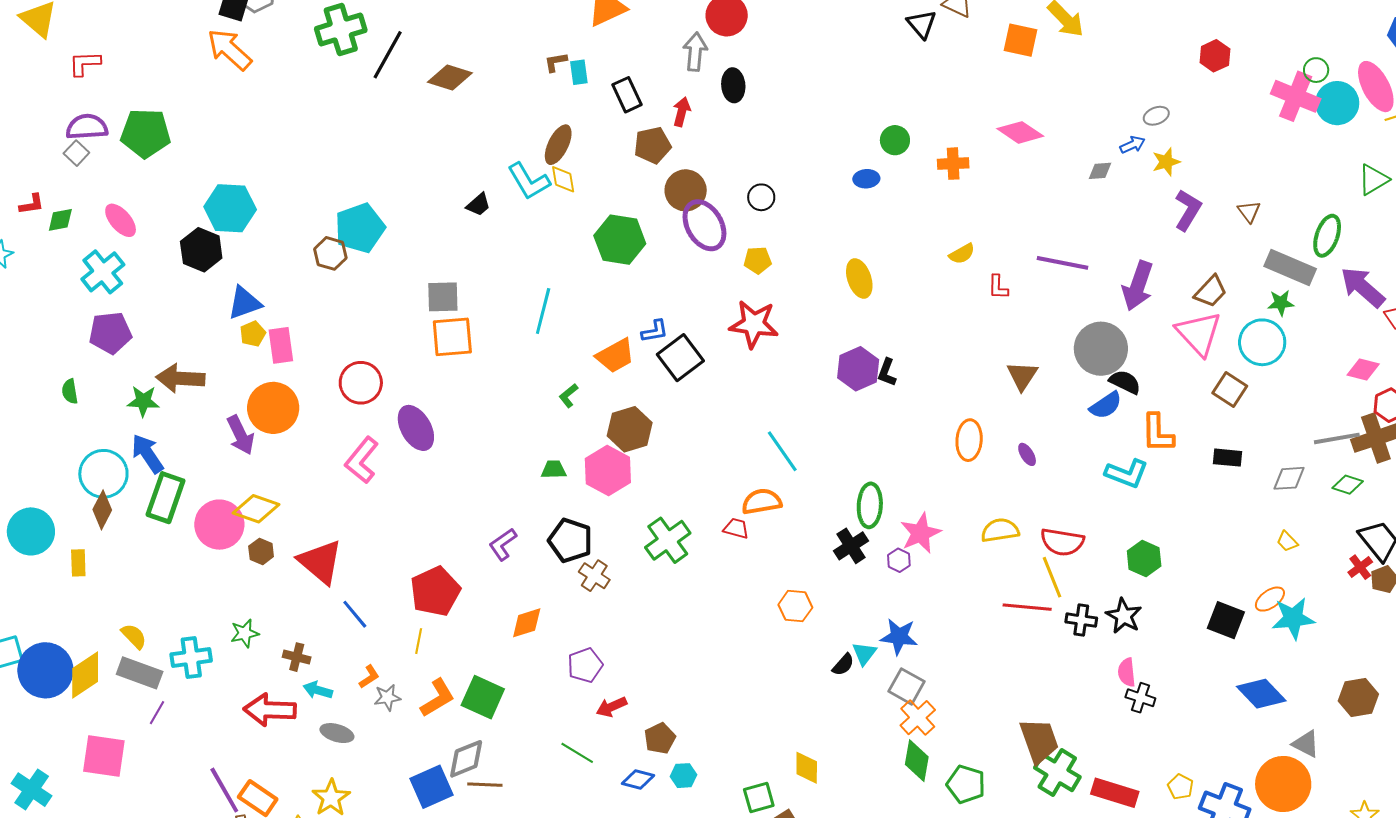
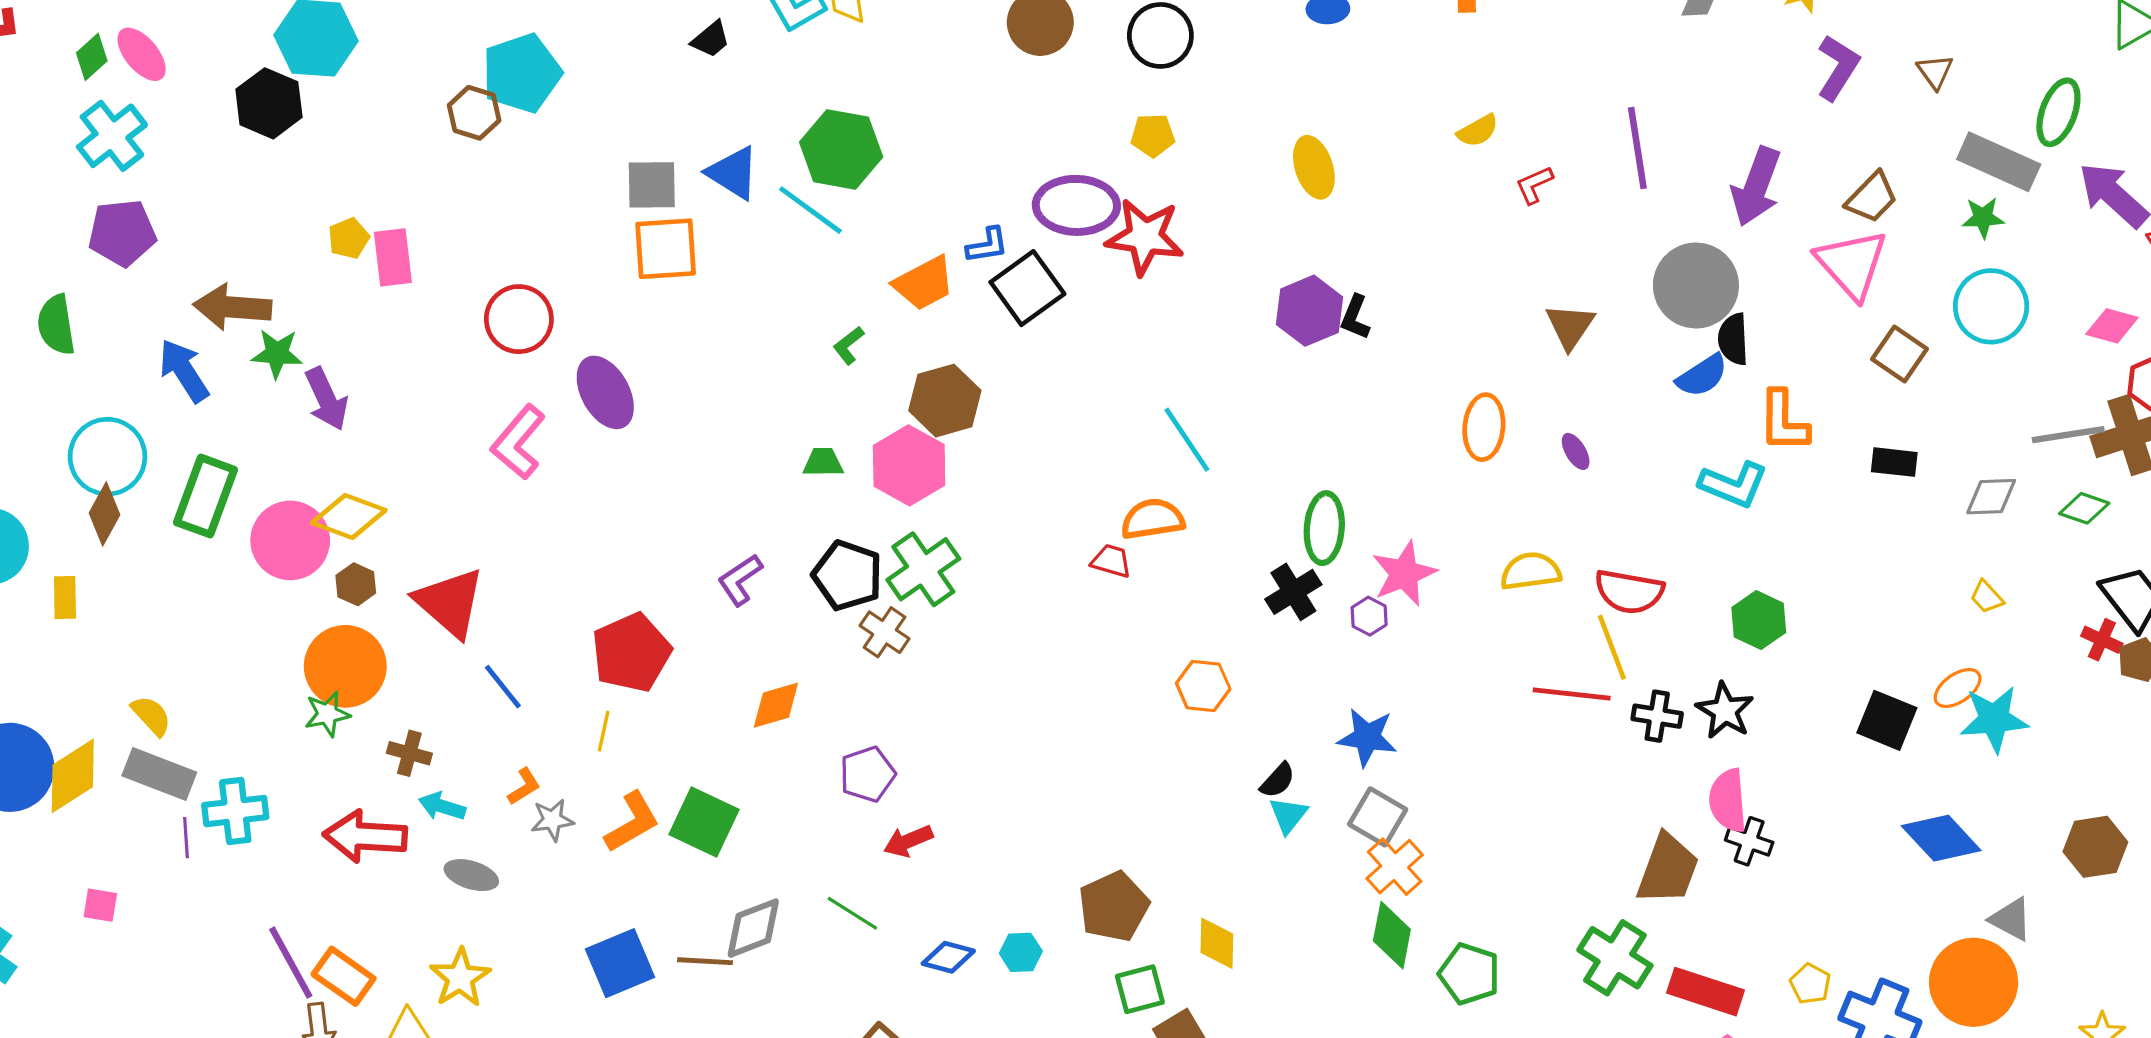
black circle: (761, 197) -> (1160, 35), size x1.5
green diamond: (60, 220) -> (92, 57), moved, turned -32
purple ellipse: (704, 225) -> (1076, 205), moved, turned -60
green hexagon: (620, 240) -> (841, 149), moved
purple line: (1063, 263) -> (1637, 148), turned 69
red L-shape: (998, 287) -> (1534, 185), turned 64
blue triangle: (245, 303) -> (733, 173), moved, turned 51
cyan line: (543, 311) -> (810, 210), turned -69
cyan circle: (1262, 342) -> (1991, 306), moved
black semicircle: (1125, 382) -> (1733, 339), turned -120
green semicircle: (70, 391) -> (56, 325), size x1.5
green star: (143, 401) -> (277, 354), moved
orange circle: (273, 408) -> (345, 666), moved
blue arrow: (147, 454) -> (184, 371), moved
green cross: (668, 540) -> (923, 569), moved
red cross: (1360, 567) -> (2102, 640), turned -30
cyan triangle: (864, 654) -> (1288, 815), moved
cyan cross: (191, 658) -> (235, 811), moved
pink semicircle: (1127, 672) -> (1728, 801), size x1.4
purple line: (157, 713) -> (186, 838), turned -35
brown pentagon: (660, 738) -> (1114, 906), moved, size x1.4
brown trapezoid: (1039, 741) -> (1668, 869), moved, turned 39
pink square: (104, 756) -> (100, 905), size x0.5
gray diamond: (466, 759) -> (753, 928), moved

